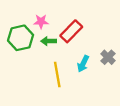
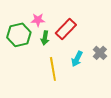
green arrow: (49, 41) -> (45, 38), turned -80

